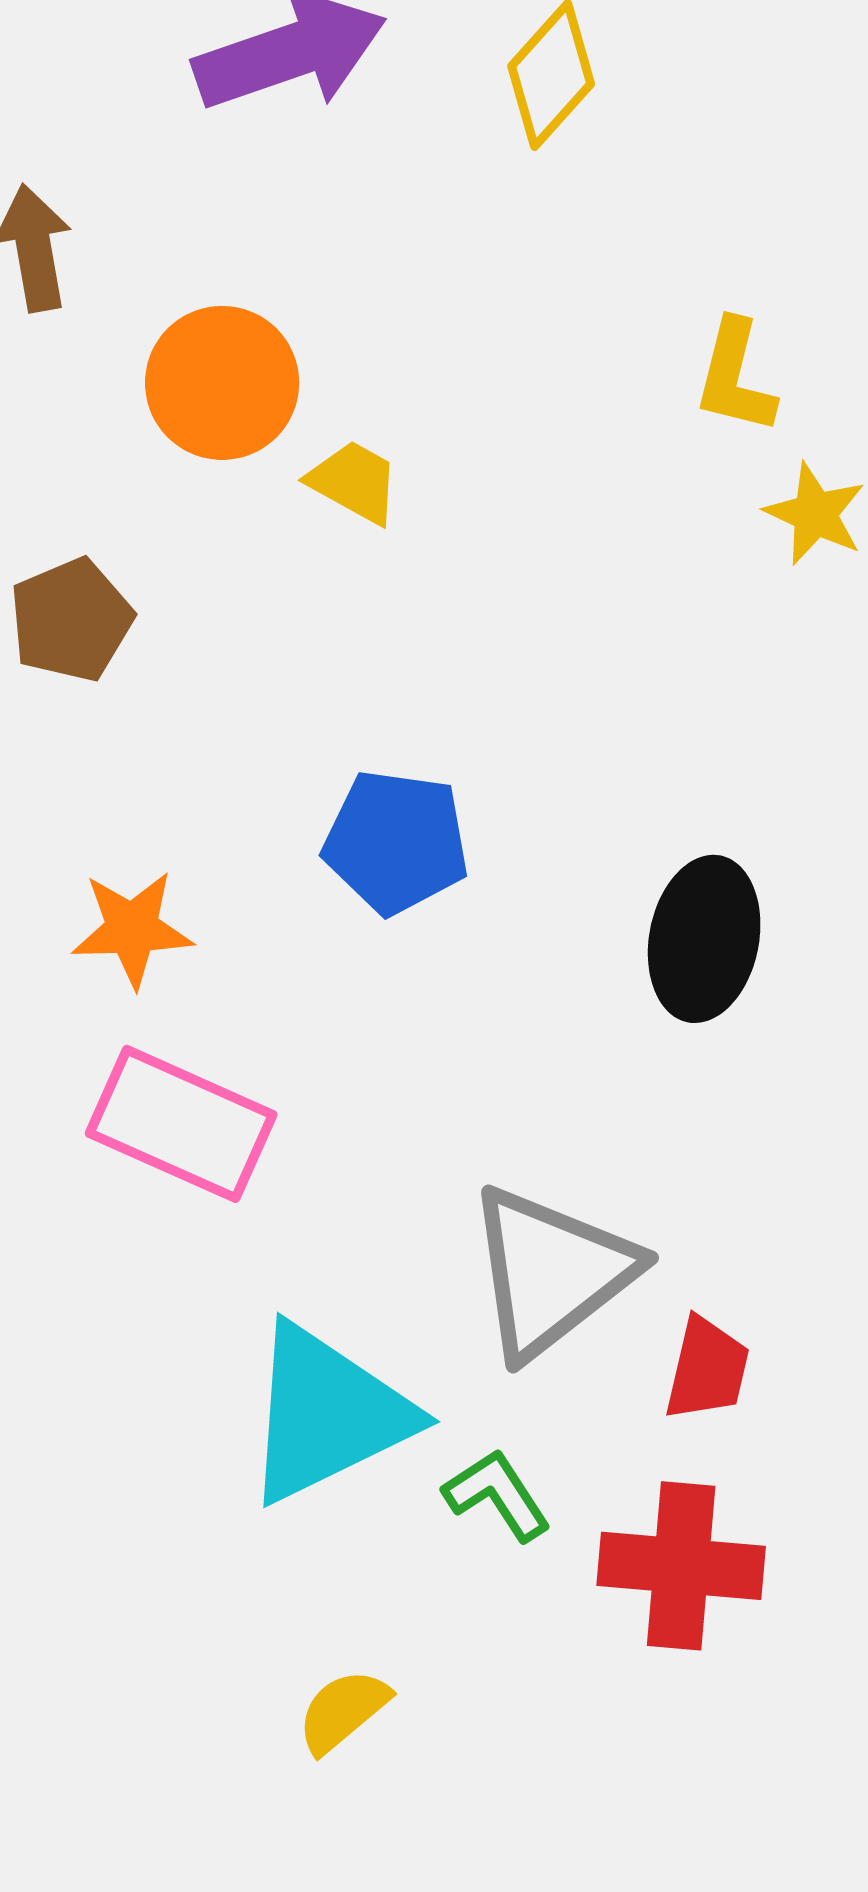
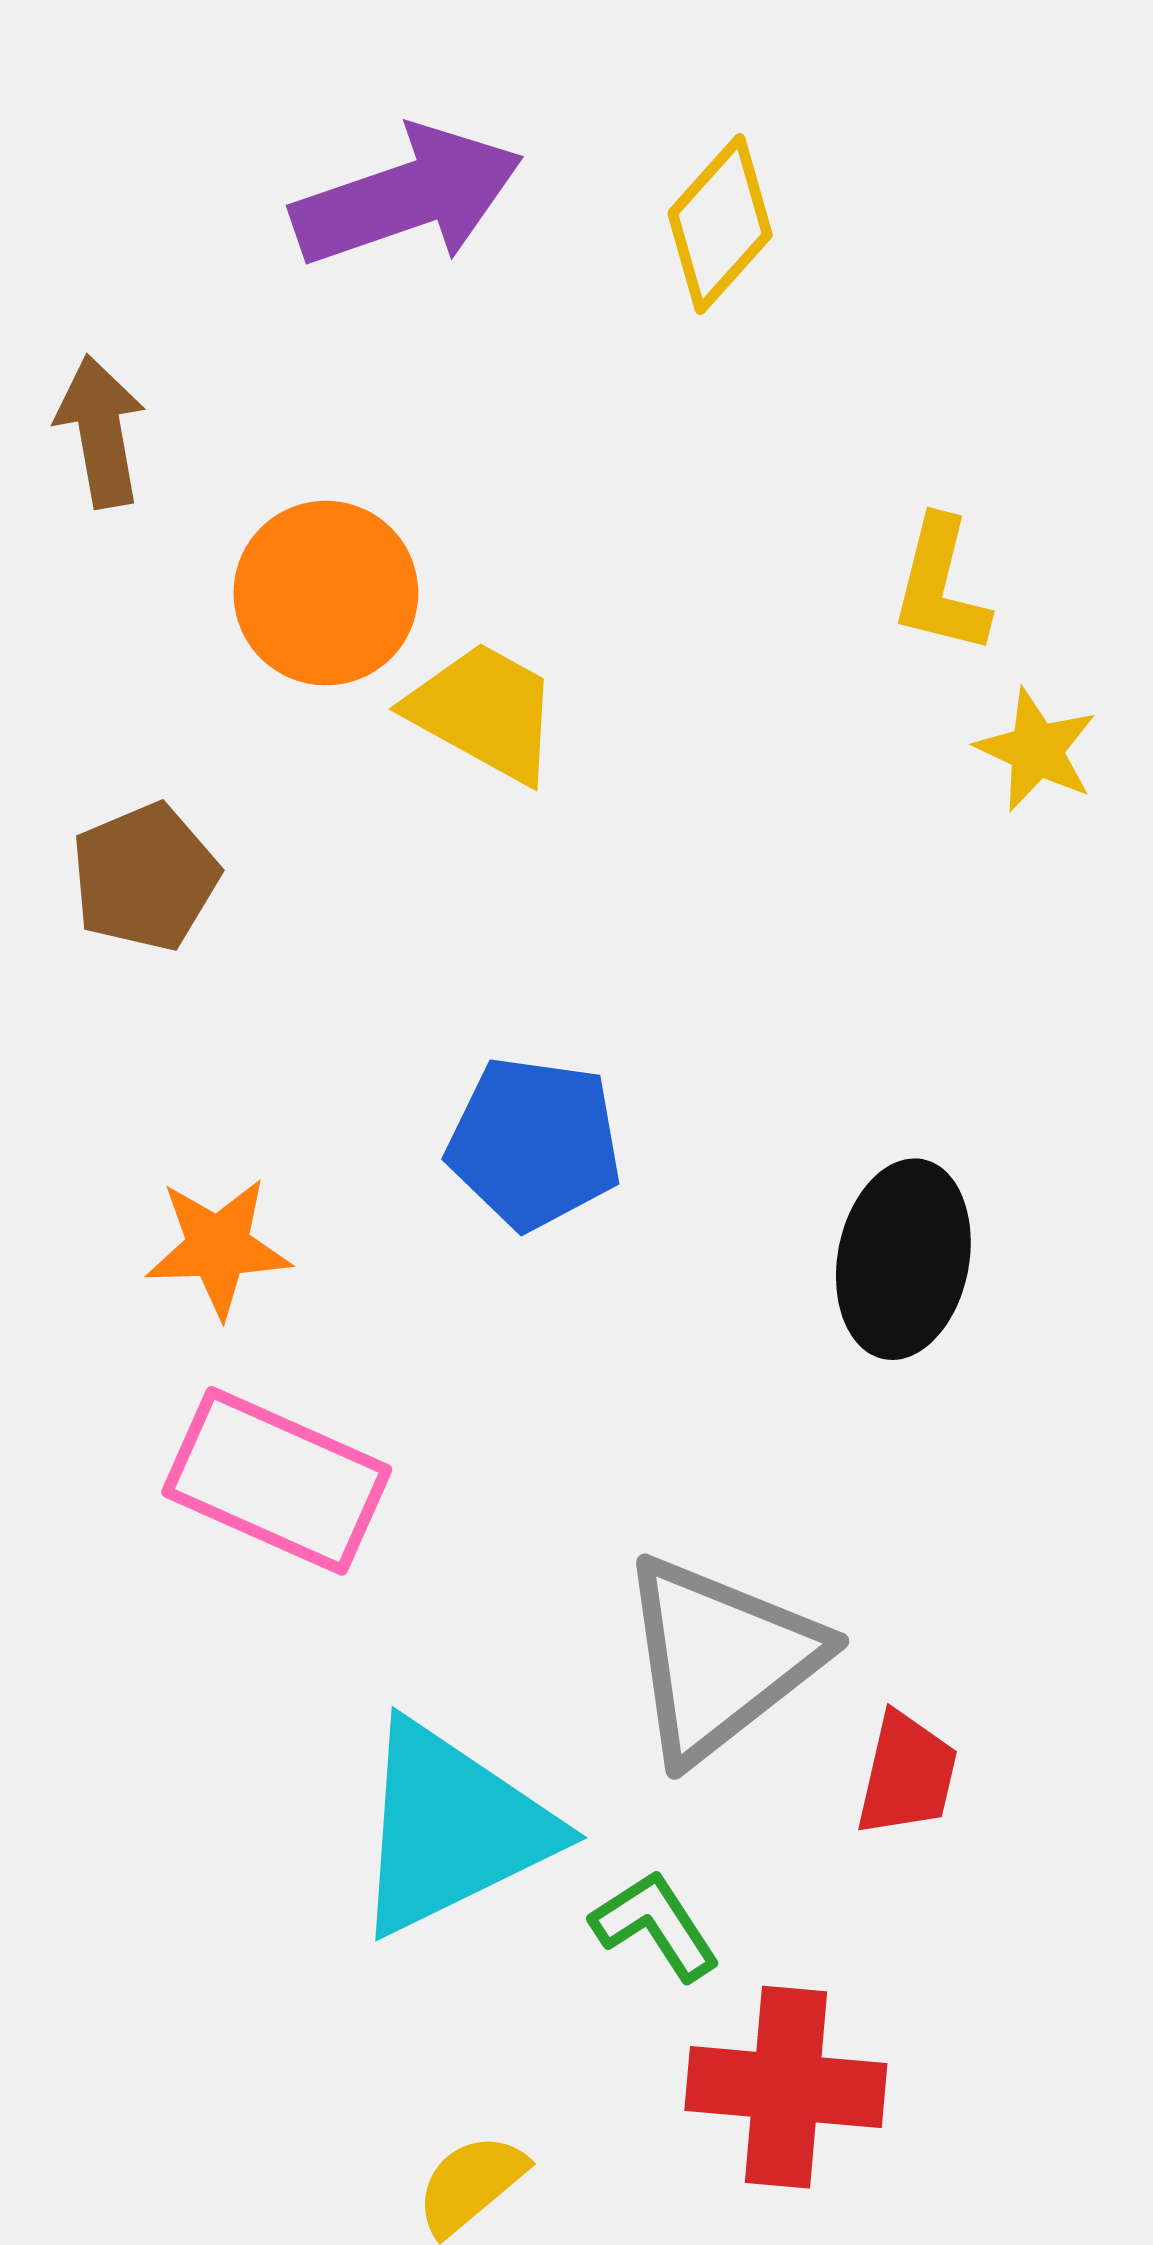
yellow trapezoid: (354, 482) -> (484, 712), size x1.4
red cross: (681, 1566) -> (786, 2087), moved

